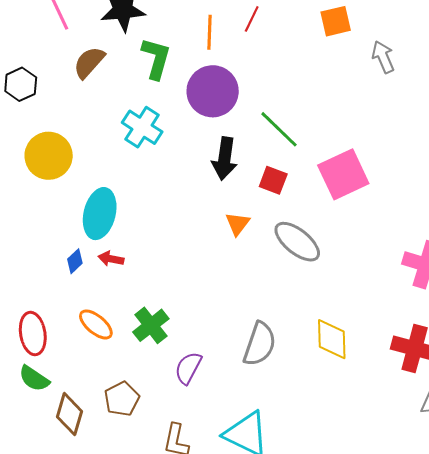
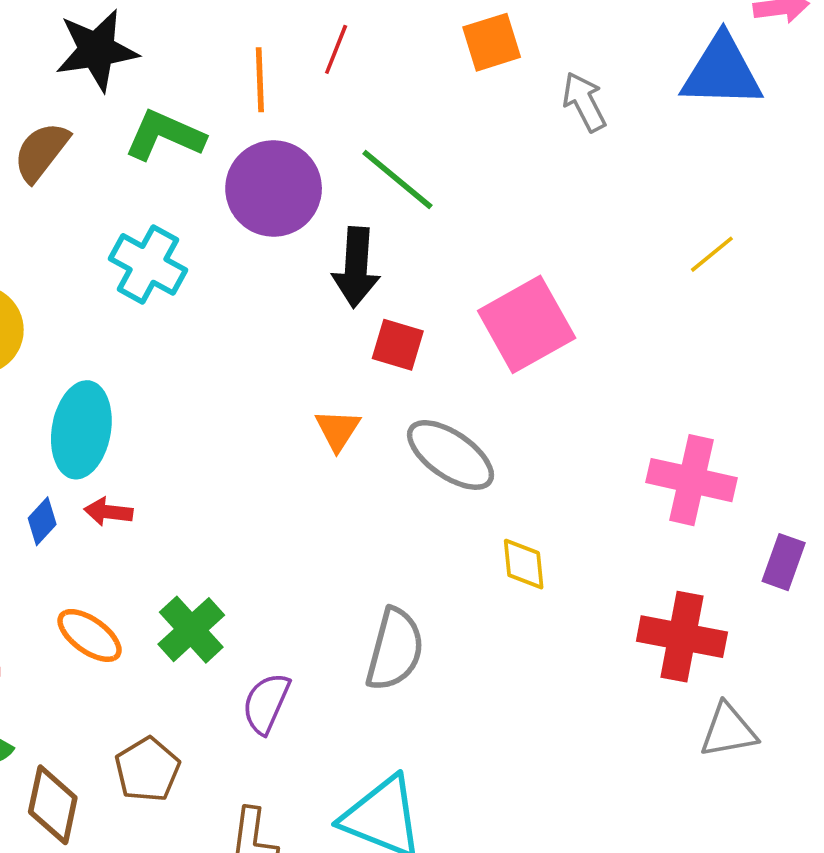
green L-shape: (156, 58) -> (165, 135), turned -78
green line: (279, 129) -> (397, 179), moved
black arrow: (225, 158) -> (356, 267), moved
yellow diamond: (332, 339) -> (524, 564), moved, size x0.7

